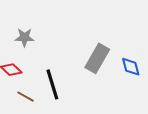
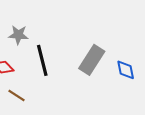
black line: (52, 84) -> (42, 60), moved

